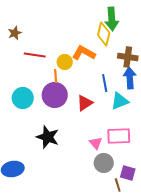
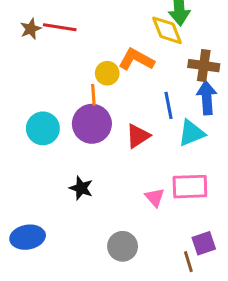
yellow diamond: (104, 34) -> (167, 30), turned -35
red line: (35, 55) -> (60, 27), moved
black star: (48, 137) -> (81, 188), size x0.7
gray circle: (104, 163) -> (123, 246), moved
purple square: (128, 173) -> (204, 243), turned -35

